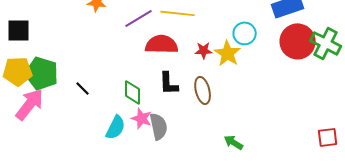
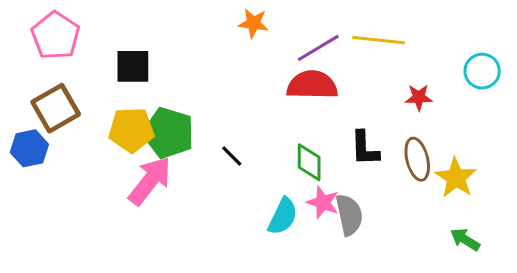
red semicircle: (162, 44) -> (312, 85), moved
yellow star: (228, 53) -> (456, 178), moved

